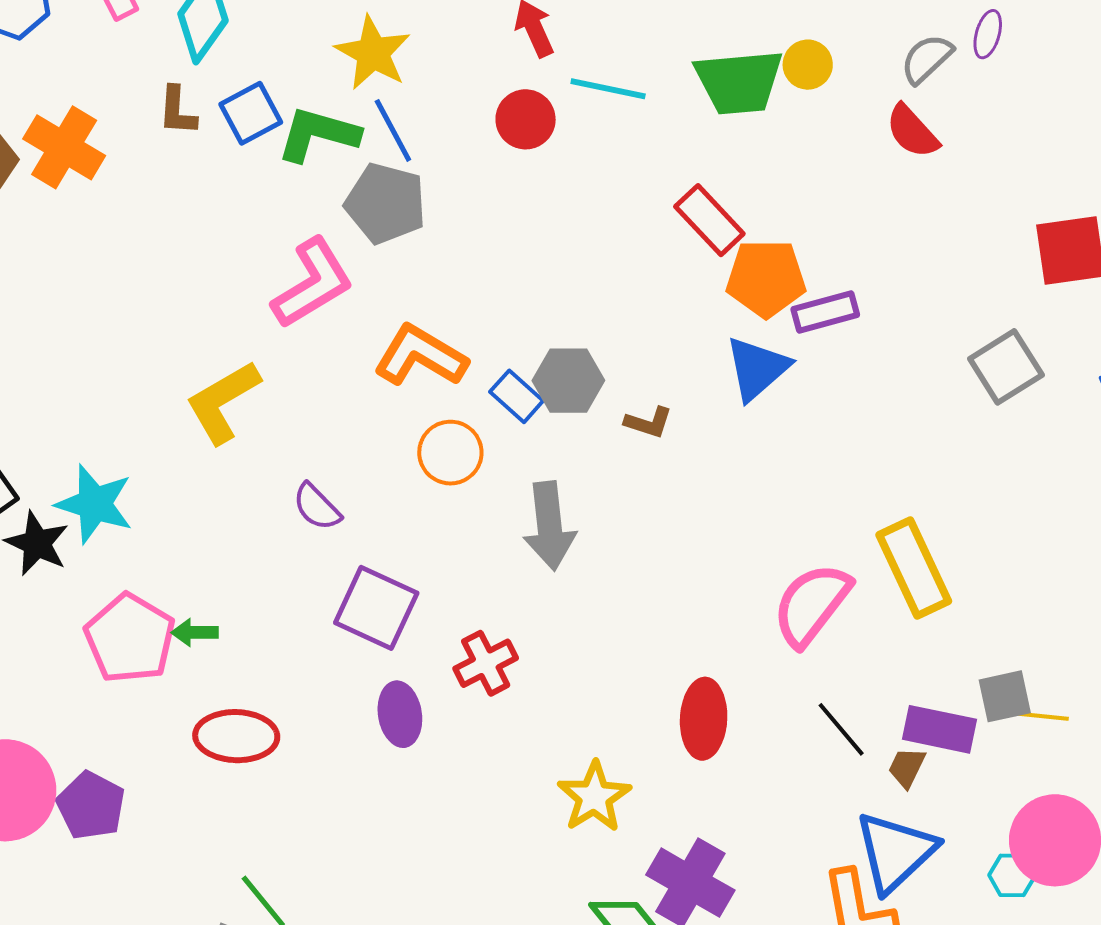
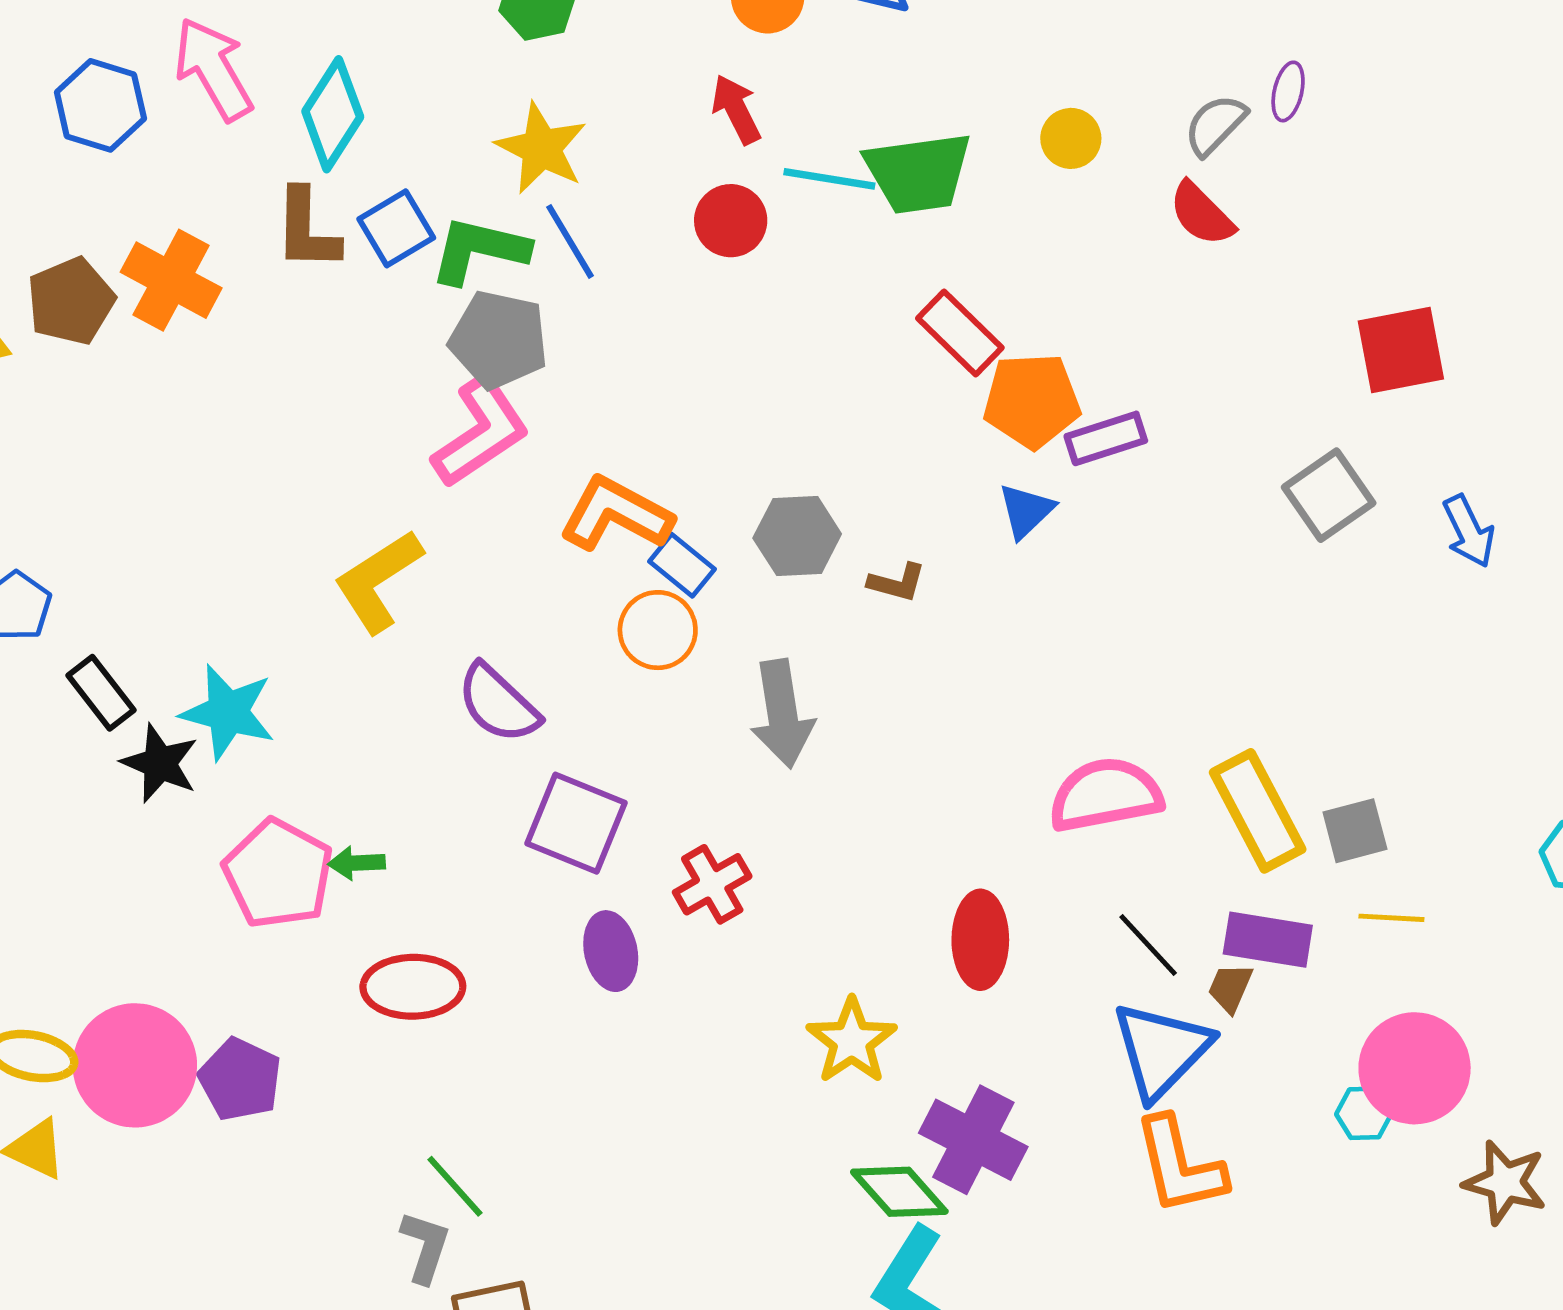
green trapezoid: (739, 82) -> (918, 173), moved
brown L-shape: (177, 111) -> (307, 230), size x1.4
gray pentagon: (386, 203) -> (499, 340), moved
blue triangle: (757, 368) -> (1026, 511), size x0.7
blue rectangle: (517, 396) -> (682, 565), moved
purple semicircle: (317, 507) -> (498, 703), size x1.4
yellow rectangle: (914, 568) -> (1258, 811), moved
pink semicircle: (812, 604) -> (1105, 795), turned 44
gray square: (1005, 696) -> (1355, 831), moved
blue triangle: (895, 852) -> (1161, 1050), moved

